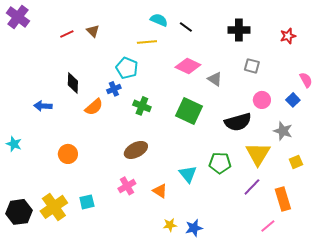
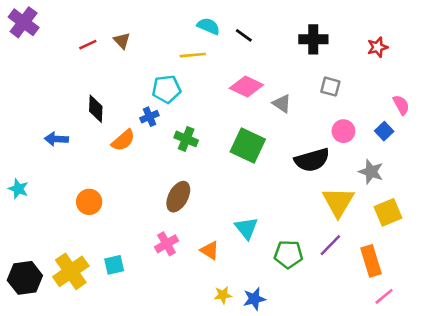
cyan pentagon: (127, 68) -> (166, 89), turned -30
brown ellipse: (136, 150) -> (178, 197), turned -35
yellow square: (296, 162) -> (388, 212), size x1.5
green pentagon: (220, 163) -> (288, 254), moved
pink line: (268, 226) -> (384, 296), moved

